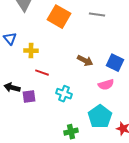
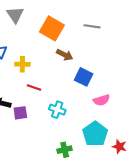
brown arrow: (85, 61) -> (65, 55), moved
blue square: (115, 63) -> (84, 77), moved

